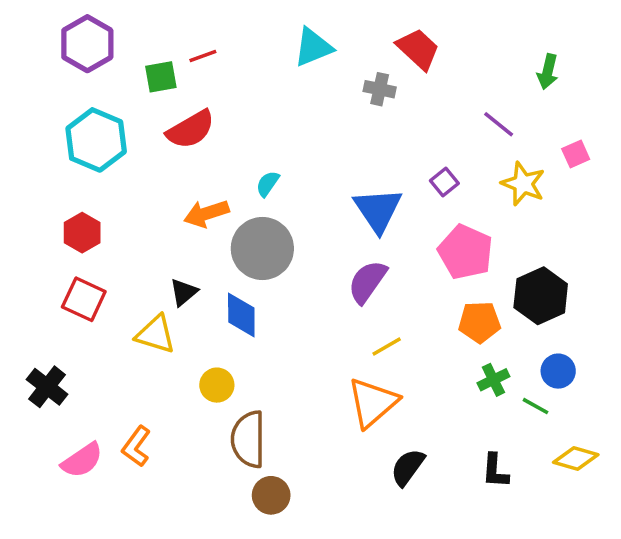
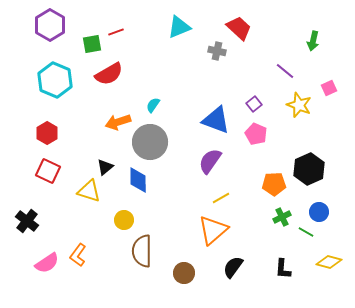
blue triangle: (378, 210) -> (216, 120), turned -36
pink pentagon: (465, 252) -> (256, 134), moved, size x0.7
brown circle: (271, 495) -> (184, 273), moved

